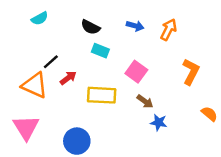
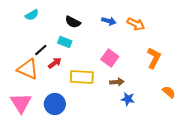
orange arrow: (169, 30) -> (136, 24), turned 90
cyan rectangle: (100, 51) -> (65, 42), moved
brown arrow: (145, 101) -> (117, 82), turned -40
blue circle: (77, 141) -> (55, 104), moved

